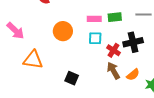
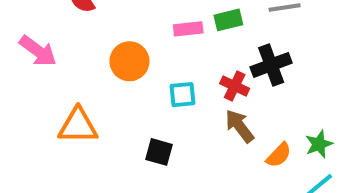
pink arrow: (15, 31) -> (38, 51), moved
cyan square: (95, 38) -> (182, 95), moved
orange semicircle: (133, 75) -> (279, 155), moved

